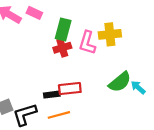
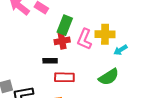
cyan arrow: (138, 87) -> (121, 50), moved, turned -80
black rectangle: (52, 95) -> (50, 61), moved

